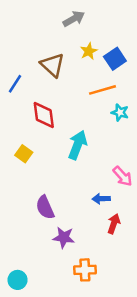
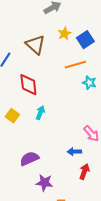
cyan arrow: (77, 145) -> (40, 113), moved, size x0.6
purple semicircle: (45, 207) -> (29, 159), turned 90

